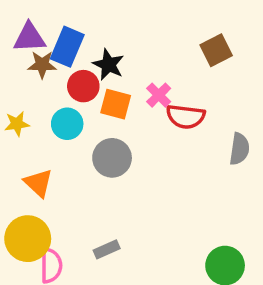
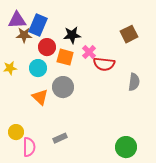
brown square: (216, 50) -> (129, 34), moved
black star: (108, 65) -> (72, 35), moved, turned -30
orange triangle: (38, 183) -> (40, 97), moved
yellow circle: (28, 239) -> (16, 132), size x0.6

